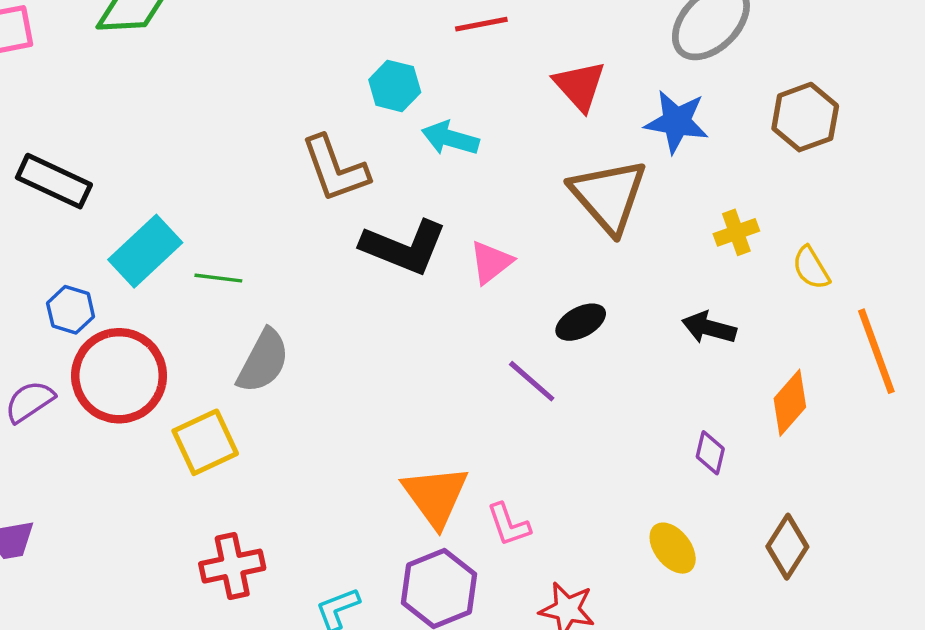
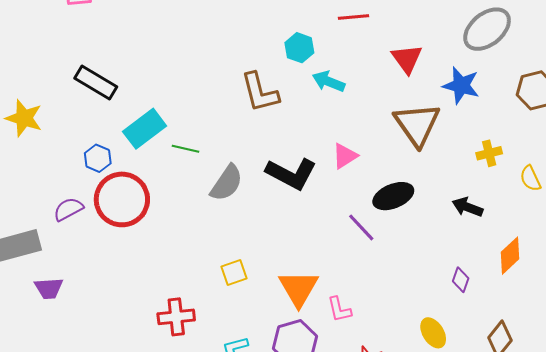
black L-shape: (404, 247) -> (291, 174), moved
black ellipse: (581, 322) -> (393, 196), size x1.4
gray semicircle: (263, 361) -> (227, 183), moved
yellow square: (205, 442) -> (234, 272), moved, size x0.7

